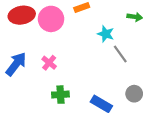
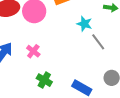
green cross: (60, 95) -> (44, 80), turned 35

